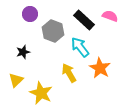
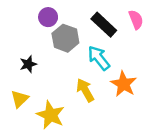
purple circle: (30, 14) -> (48, 17), moved
pink semicircle: (110, 16) -> (136, 20), turned 49

